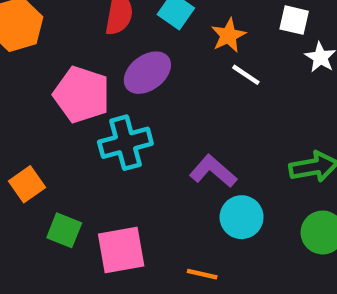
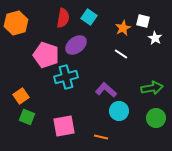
orange star: (228, 35) -> (123, 28), moved
white line: (246, 75) -> (121, 54), moved
green square: (64, 230) -> (27, 117), moved

